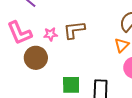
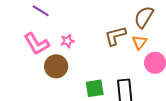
brown L-shape: (74, 30) -> (115, 36), moved

